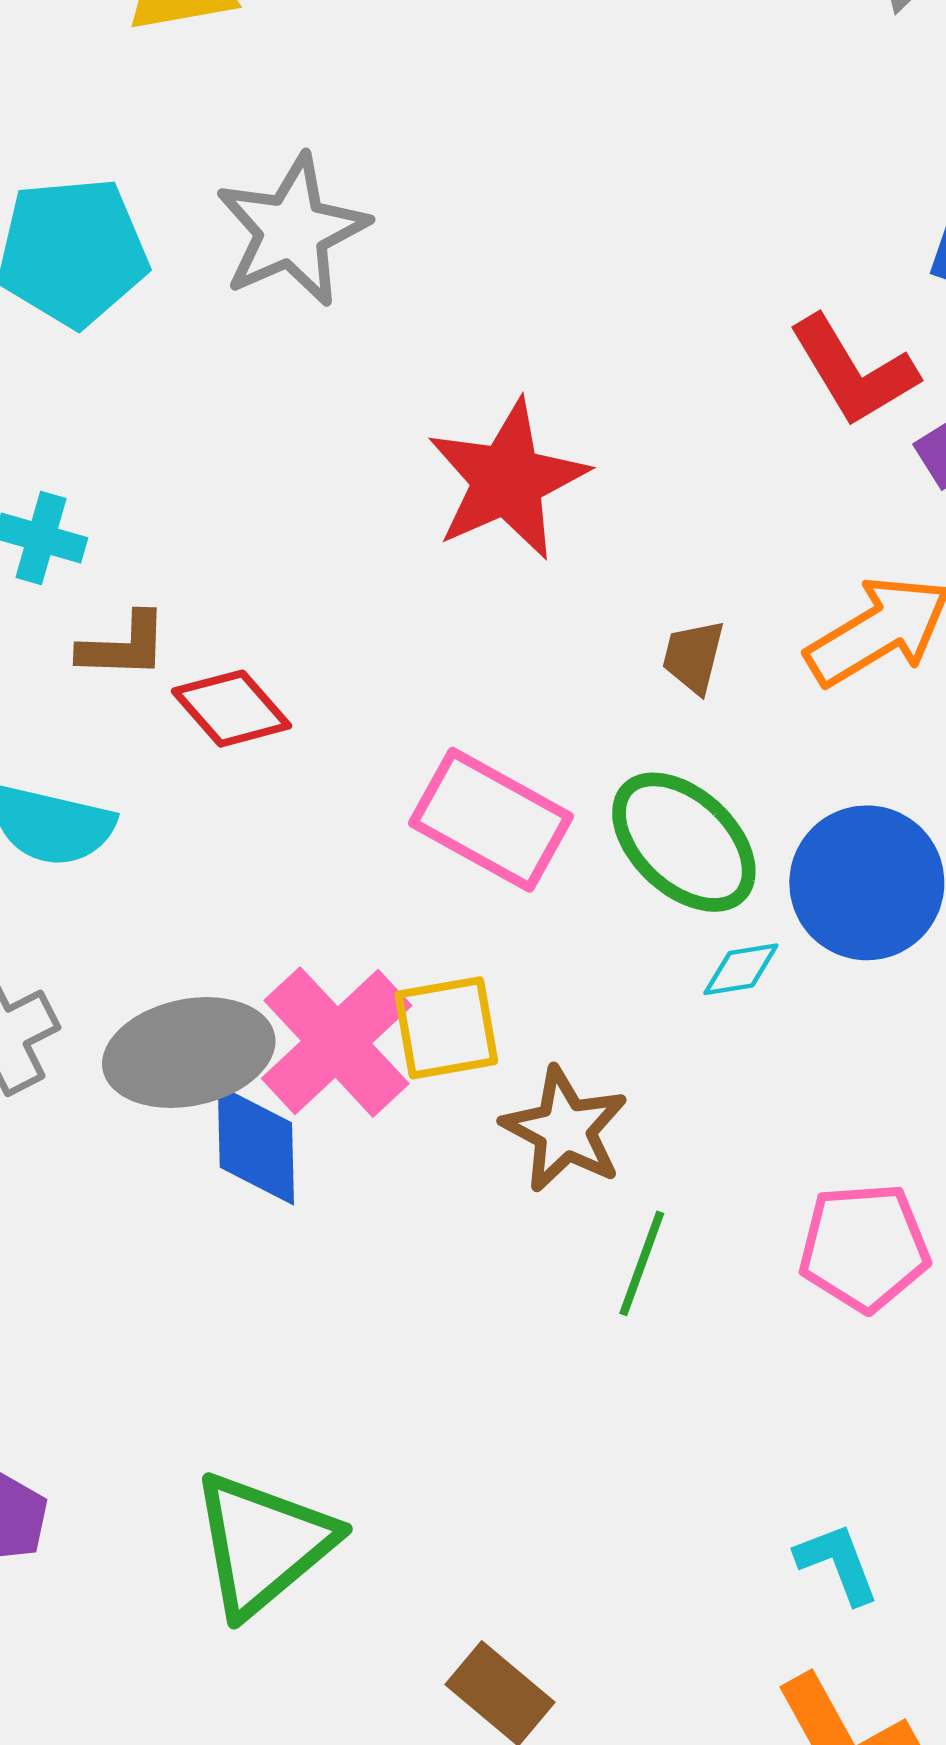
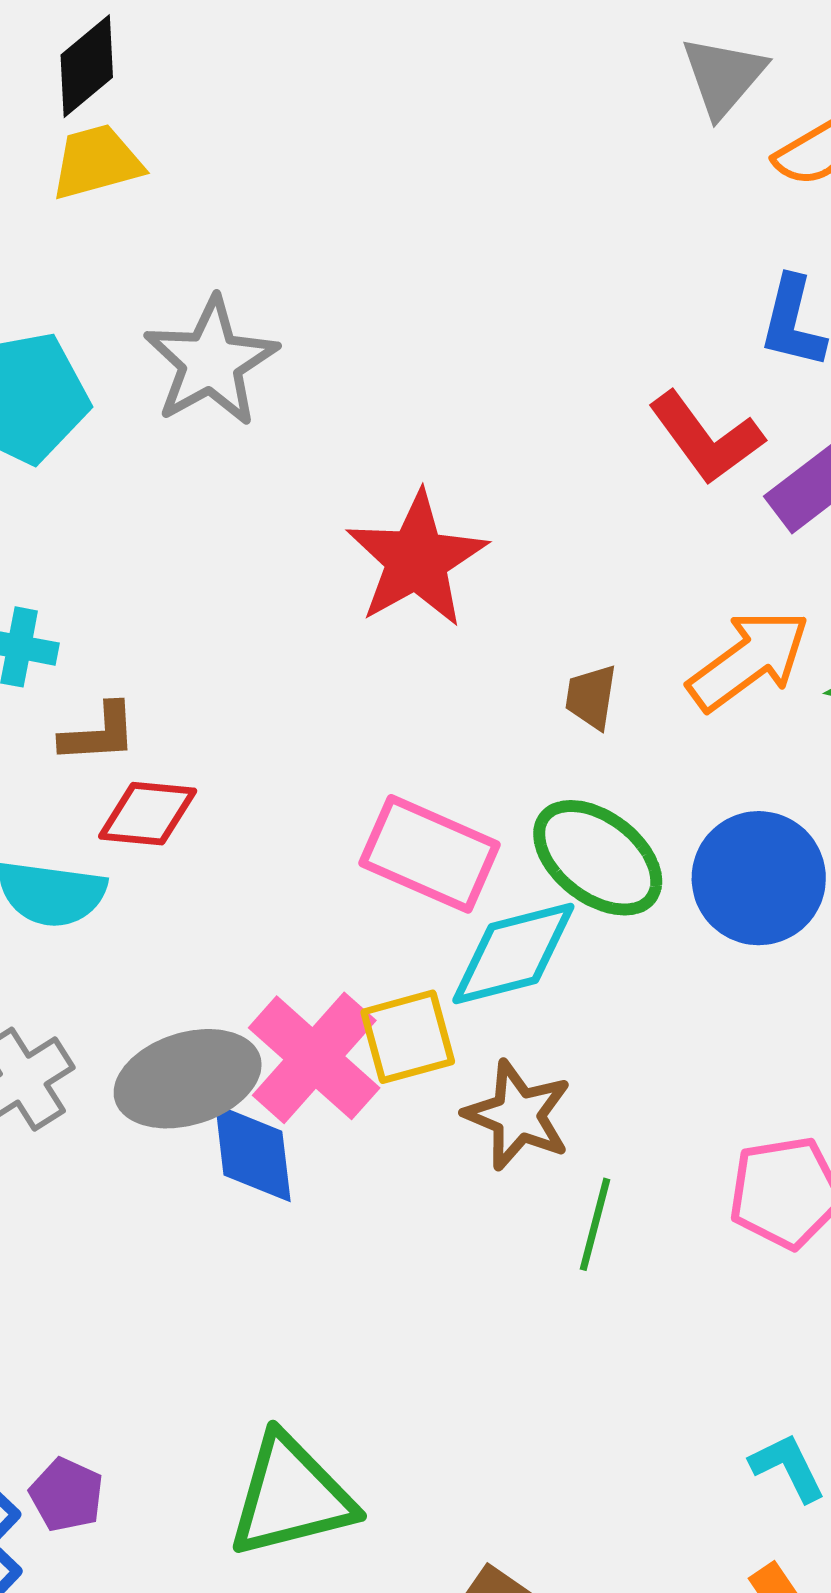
red diamond: (232, 709) -> (148, 814), moved, turned -38
cyan diamond: (741, 969) -> (513, 953), moved, size x2.0
green triangle: (263, 1544) -> (291, 1496), turned 31

